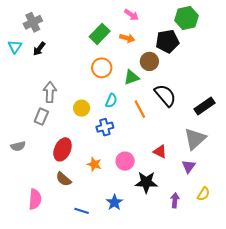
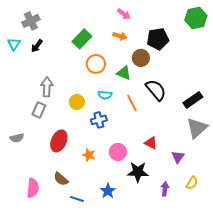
green hexagon: (186, 18) -> (196, 18), moved
green rectangle: (100, 34) -> (82, 39), moved
green triangle: (131, 77) -> (124, 73), turned 42
cyan semicircle: (111, 101) -> (105, 95), turned 72
gray triangle: (195, 139) -> (197, 128), moved
brown semicircle: (64, 179) -> (61, 179), moved

